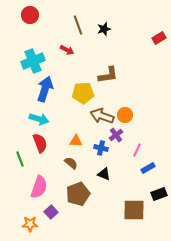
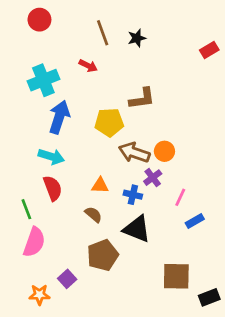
black triangle: (104, 174) -> (137, 229), size x1.6
pink semicircle: (39, 187) -> (34, 242), moved
black rectangle: (159, 194) -> (209, 297), moved

